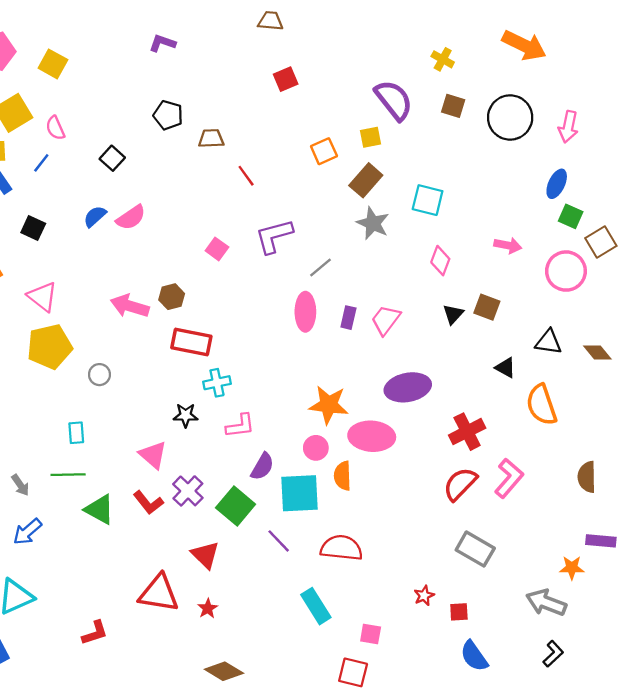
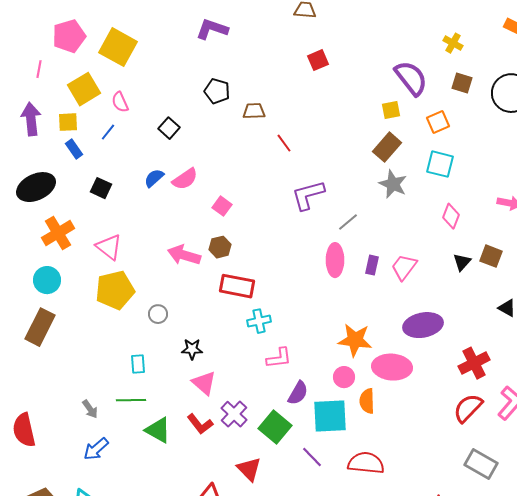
purple L-shape: (162, 43) -> (212, 29), size x1.4
yellow square: (53, 64) -> (118, 47), size x1.5
orange square: (324, 151) -> (438, 122), moved
pink square: (217, 249) -> (222, 206), moved
black star: (186, 415) -> (192, 349), moved

